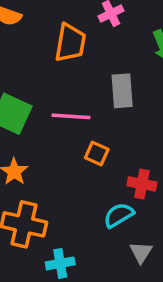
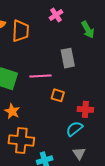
orange trapezoid: (70, 43) -> (21, 31), moved
gray triangle: (141, 252) -> (79, 153), moved

